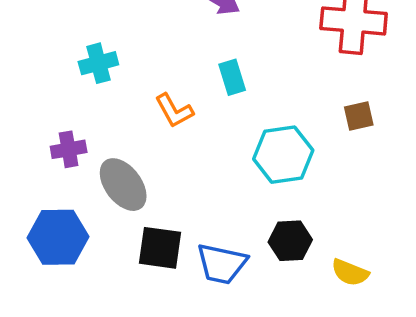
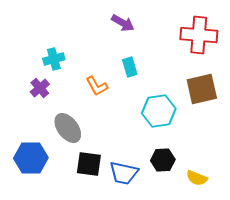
brown square: (359, 116) -> (202, 89), size x1.8
purple cross: (69, 149) -> (40, 88), moved, turned -30

